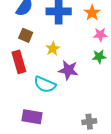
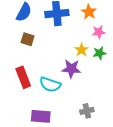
yellow star: (53, 49) -> (81, 50), moved
red rectangle: (19, 62) -> (23, 77), moved
gray cross: (89, 122) -> (87, 111), moved

